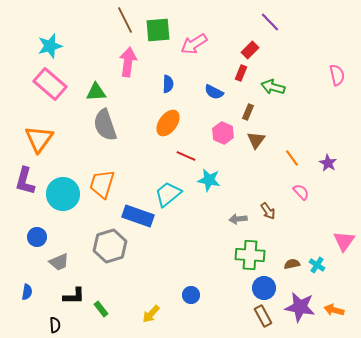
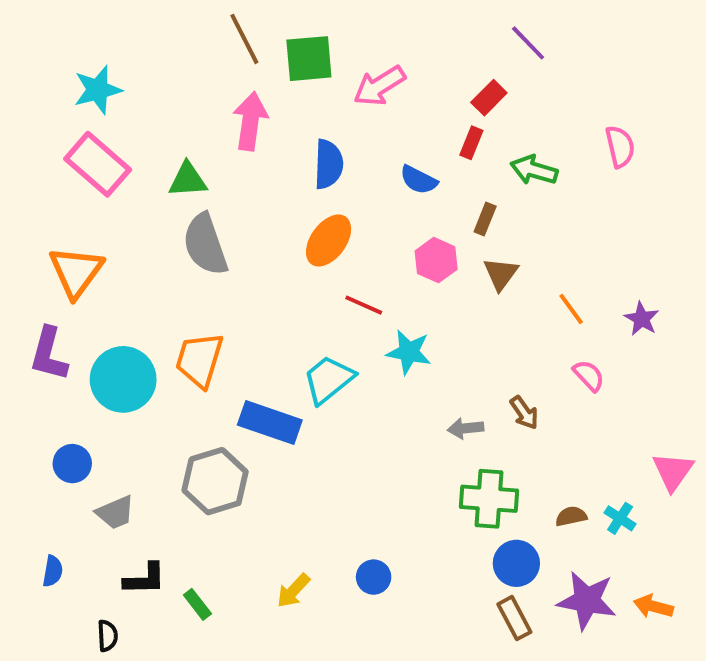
pink semicircle: (337, 75) -> (620, 147), moved
blue semicircle: (168, 84) -> (329, 164), size x1.4
yellow arrow: (151, 314) -> (293, 591), moved

